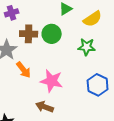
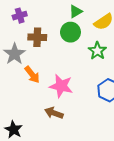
green circle: (52, 34) -> (70, 32), moved
green star: (87, 47) -> (97, 51), turned 30

